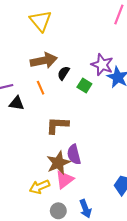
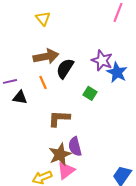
yellow triangle: (41, 21) -> (43, 18), size x0.7
black semicircle: (64, 73) -> (65, 68), size x1.5
green square: (84, 86) -> (90, 93), moved

